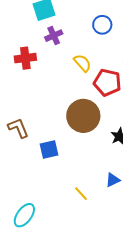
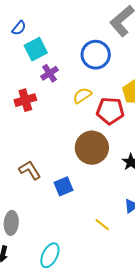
blue circle: (102, 25) -> (96, 55), size x1.5
yellow semicircle: (82, 63) -> (82, 96), turned -72

